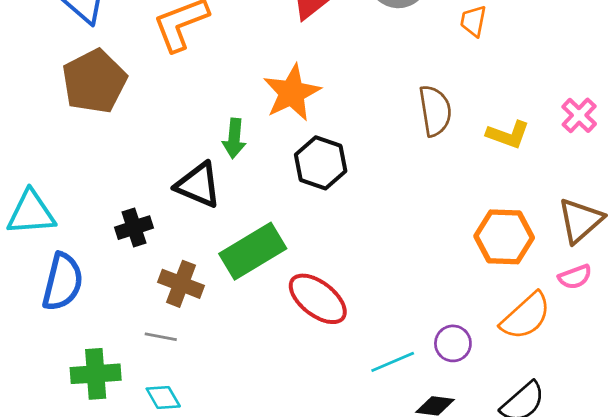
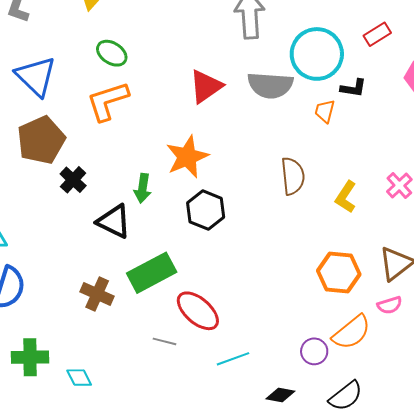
yellow L-shape: (508, 135) -> (346, 197), turned 100
black cross: (134, 228) -> (73, 180), moved, turned -32
gray line: (161, 337) -> (164, 341), moved
purple circle: (453, 343) -> (314, 351), moved
cyan line: (393, 362) -> (233, 359), moved

